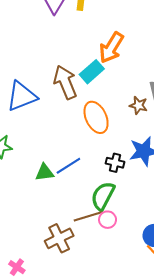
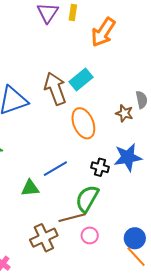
orange arrow: (111, 48) -> (103, 32), moved
green triangle: (45, 172) -> (30, 188), moved
pink circle: (108, 220) -> (90, 235), moved

